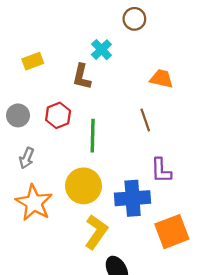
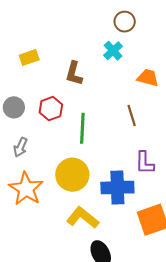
cyan cross: (101, 50) -> (113, 51), moved
yellow L-shape: (96, 232) -> (83, 218), turned -88

